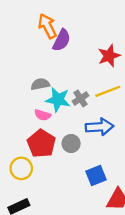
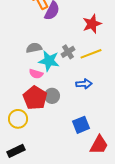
gray cross: (81, 98) -> (68, 52), moved
blue arrow: (100, 127) -> (84, 84), size x0.7
gray circle: (71, 143) -> (52, 96), moved

